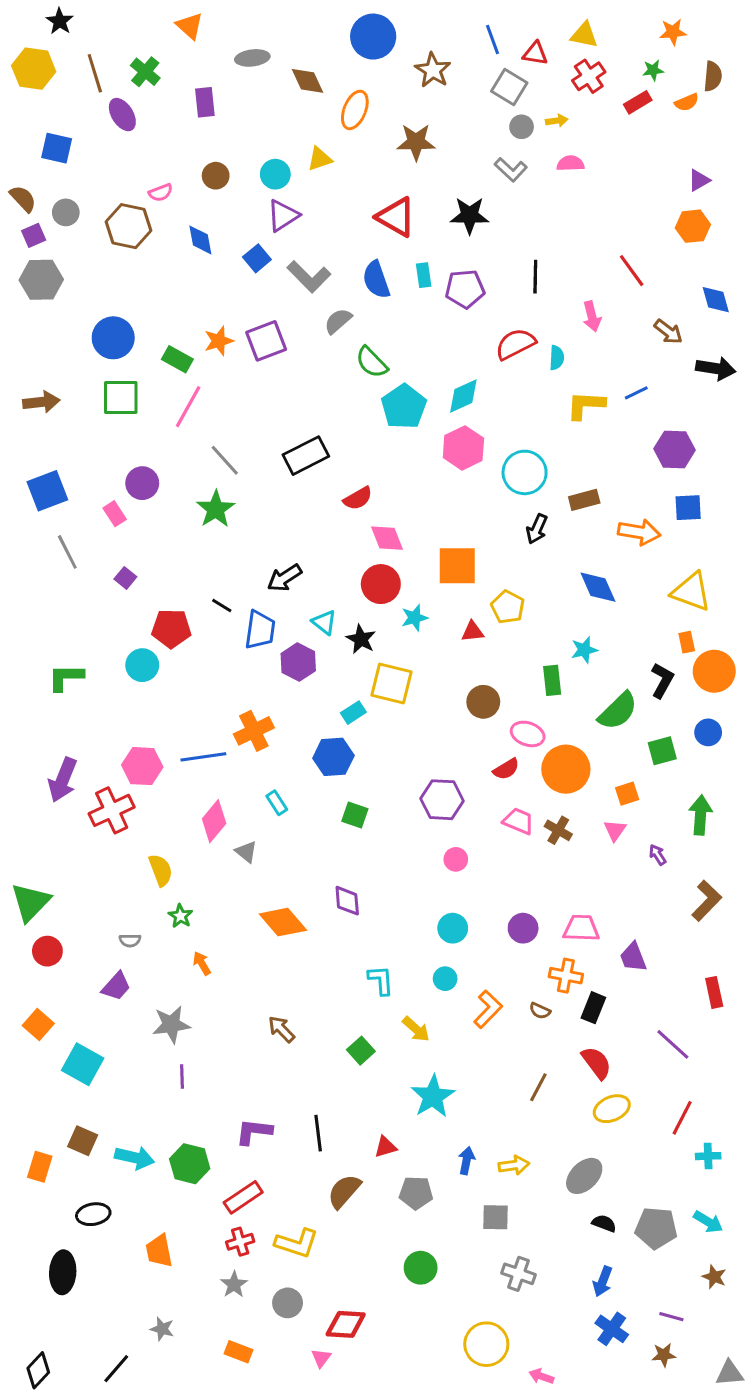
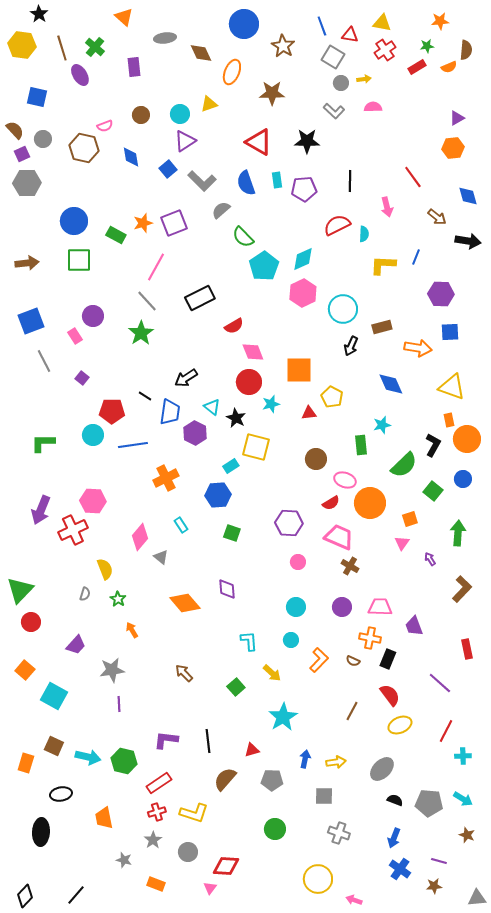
blue line: (636, 393) -> (416, 257), turned -42
pink line: (188, 407) -> (156, 267), moved
green square: (662, 751) -> (433, 491), turned -36
blue line: (203, 757) -> (133, 445), moved
pink trapezoid: (518, 821) -> (339, 537), size x1.4
brown cross: (558, 830) -> (350, 566), moved
gray semicircle: (130, 940) -> (85, 594), moved, turned -72
gray star: (162, 1329) -> (124, 860), moved

